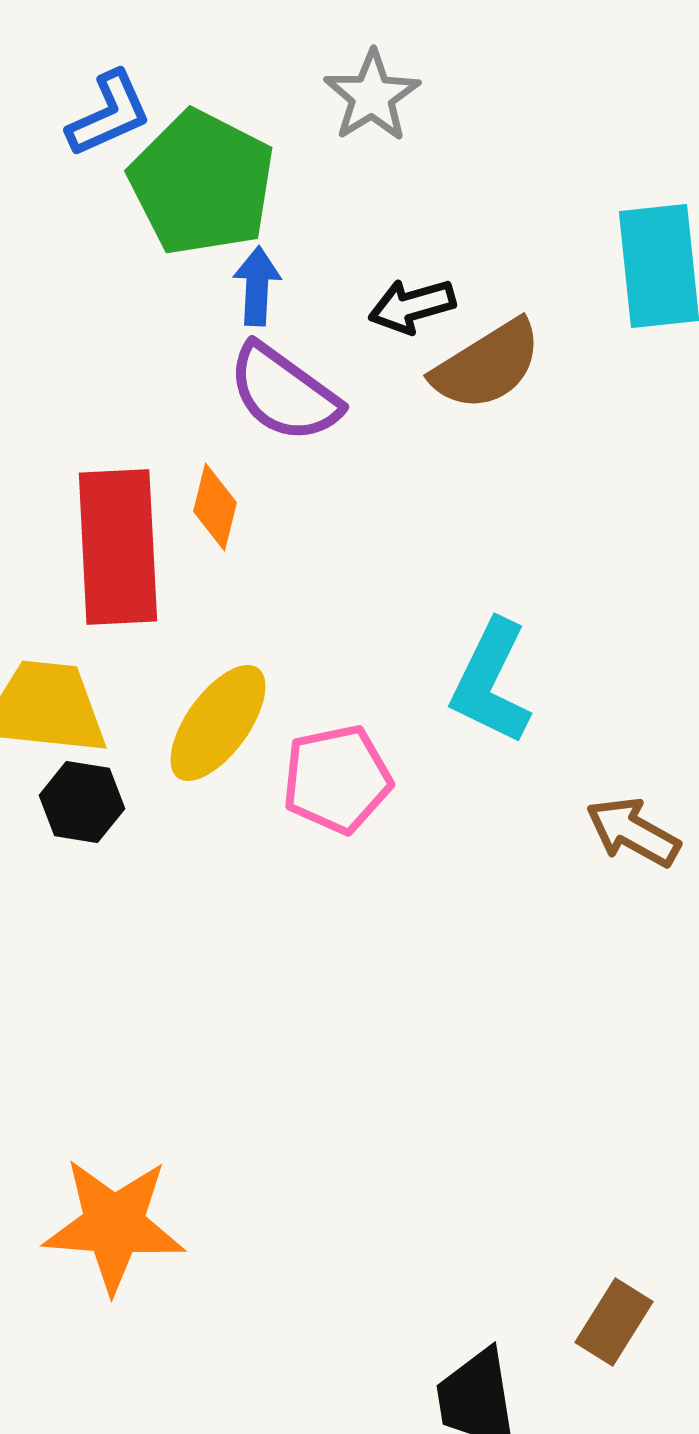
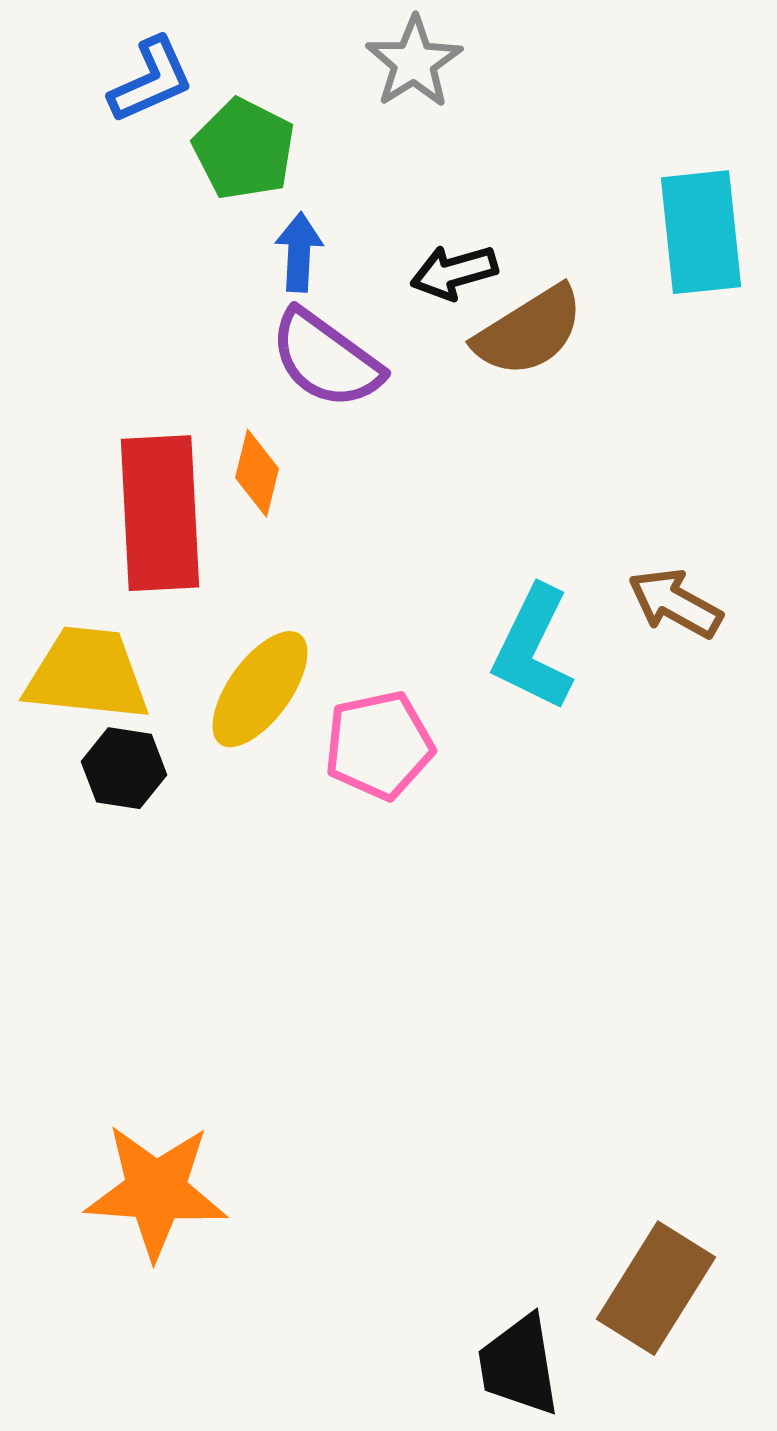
green pentagon: (202, 183) -> (244, 149), size x0.7
brown arrow: (633, 832) -> (675, 603), moved
brown rectangle: (614, 1322) -> (656, 1288), size x1.5

